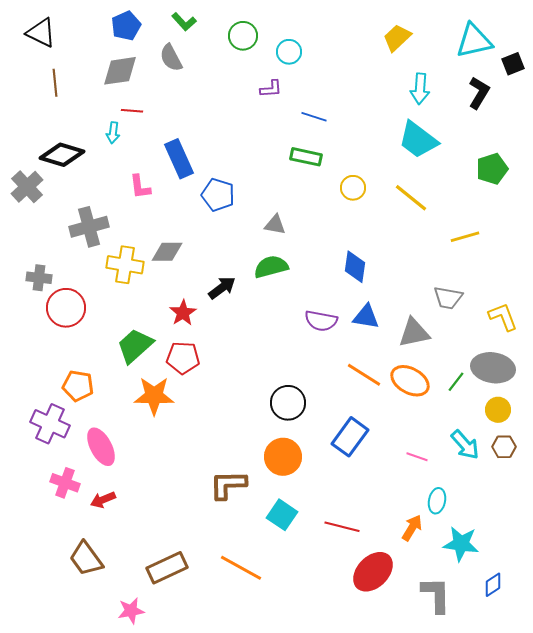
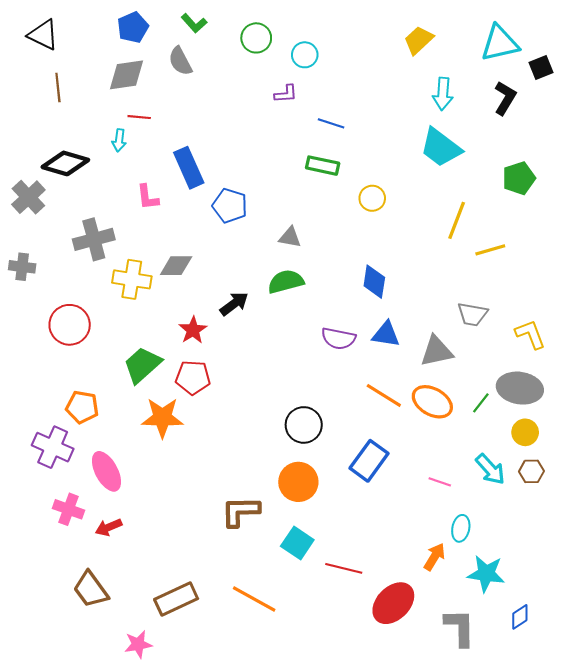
yellow line: (411, 198) -> (457, 220), moved, turned 72
gray cross: (39, 278) -> (22, 267), moved
red line: (342, 527) -> (344, 568), moved

